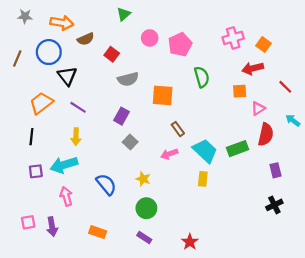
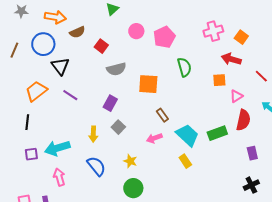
red arrow: (253, 68) -> (231, 59), turned 30
yellow arrow: (76, 137) -> (93, 134), moved
yellow rectangle: (203, 179) -> (185, 161), turned -40

